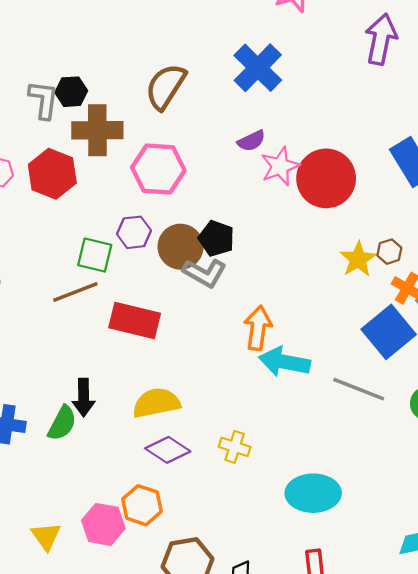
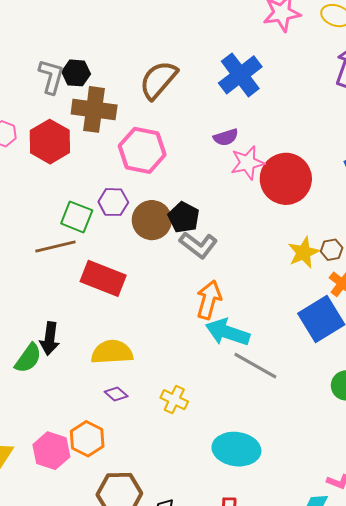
gray L-shape: (205, 273) -> (198, 245), moved
gray line: (359, 389) -> (255, 366), moved
purple diamond: (168, 450) -> (116, 394), size x0.6

